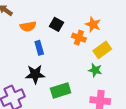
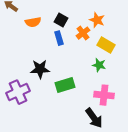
orange cross: (79, 38) -> (83, 33), turned 32
blue rectangle: (39, 48) -> (59, 38), moved
yellow rectangle: (102, 50) -> (106, 45), turned 66

